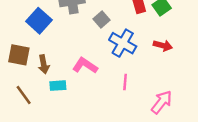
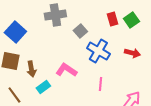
blue square: (39, 21) -> (15, 32), moved
cyan rectangle: (58, 86) -> (43, 87), turned -32

